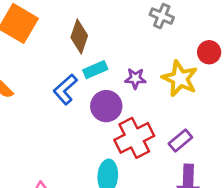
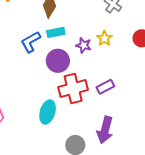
yellow star: (180, 79) -> (104, 38), moved, size x0.6
purple rectangle: (180, 141) -> (105, 87), moved

